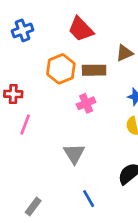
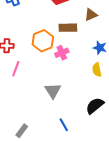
orange hexagon: (61, 69) -> (43, 41), moved

